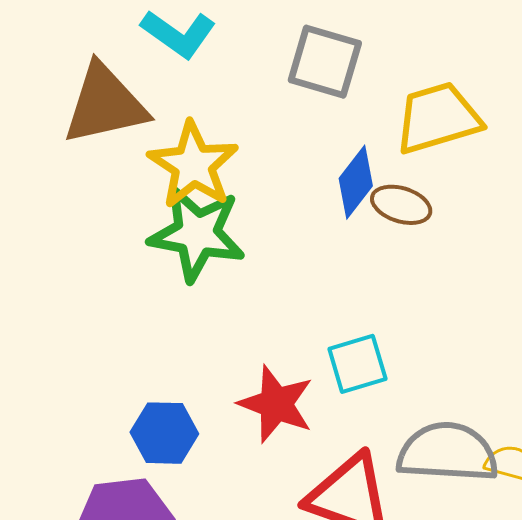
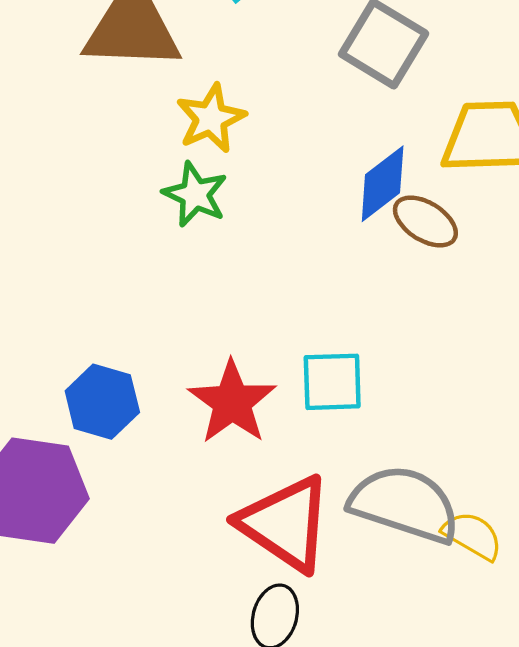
yellow star: (193, 165) -> (211, 118), size x0.7
green star: (197, 234) -> (195, 194), size x0.6

